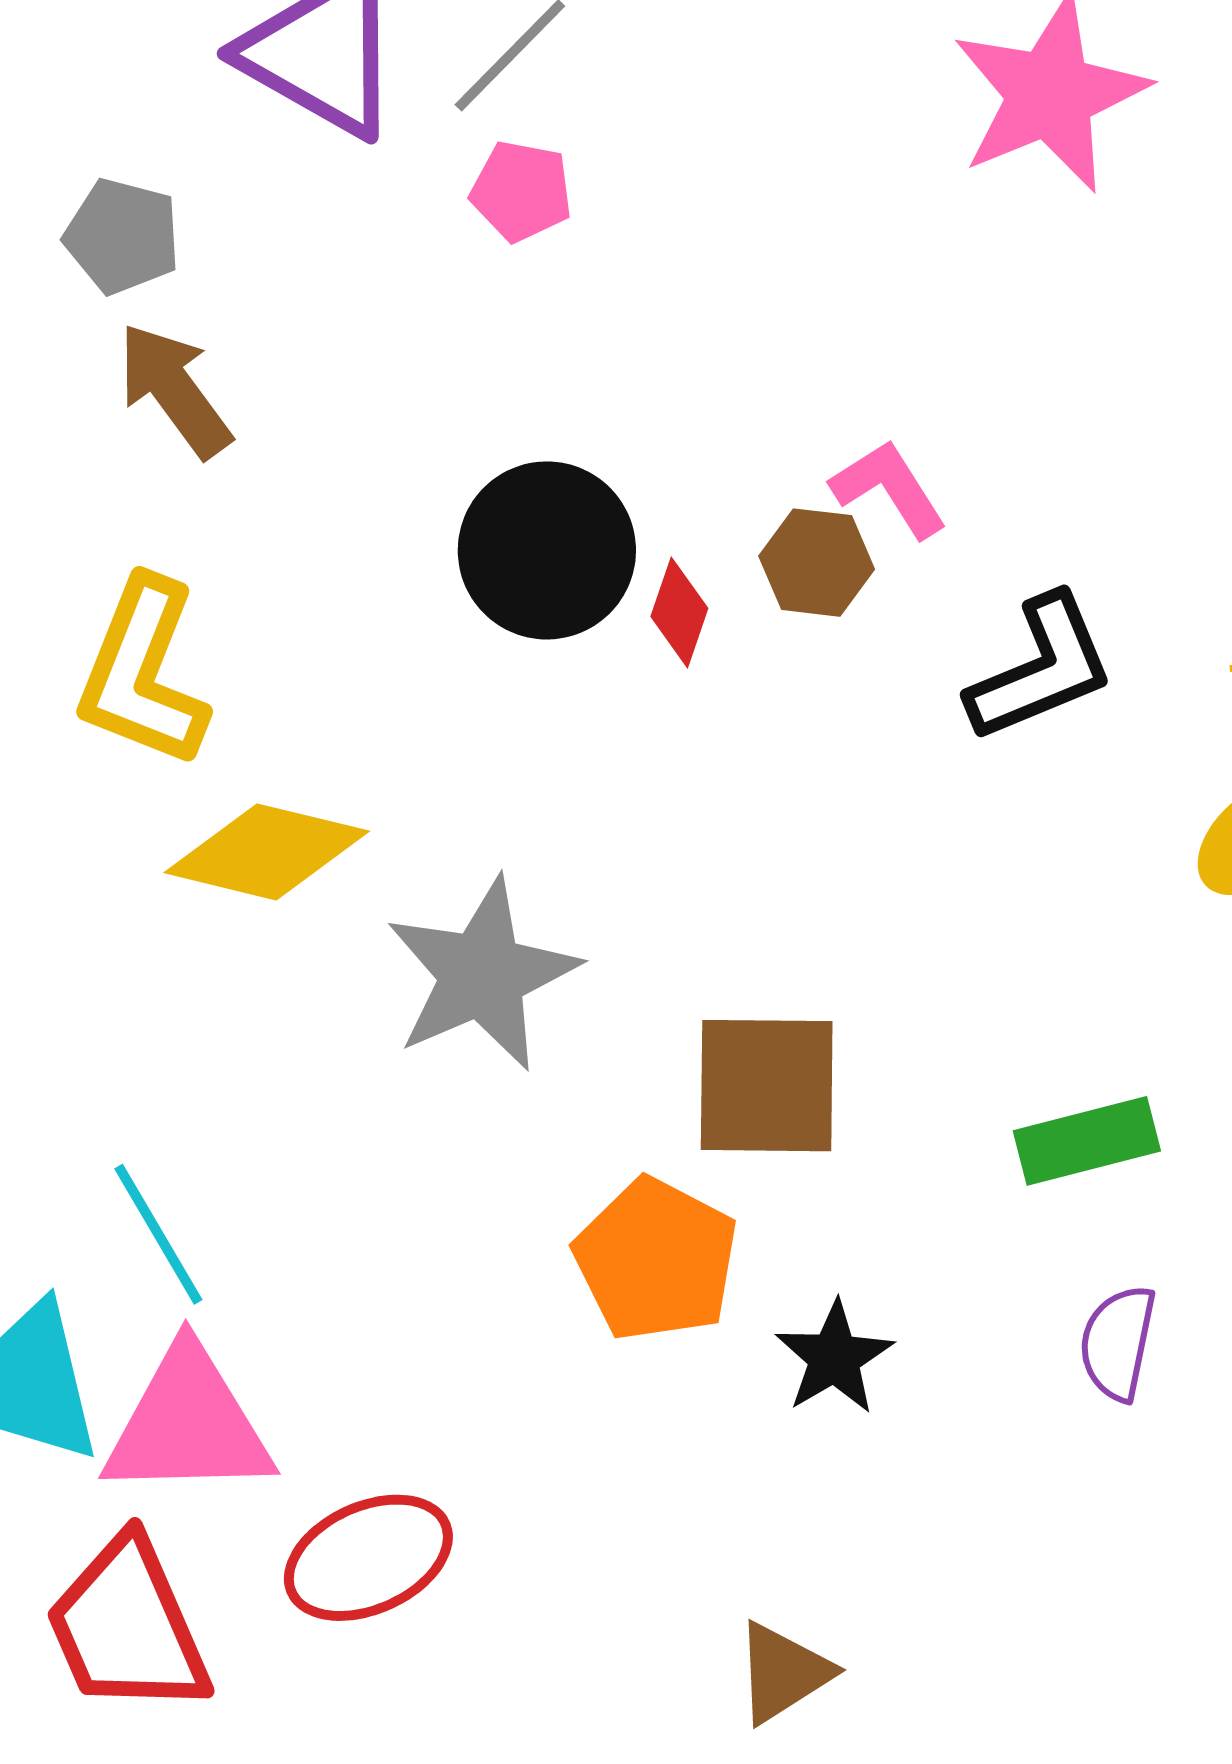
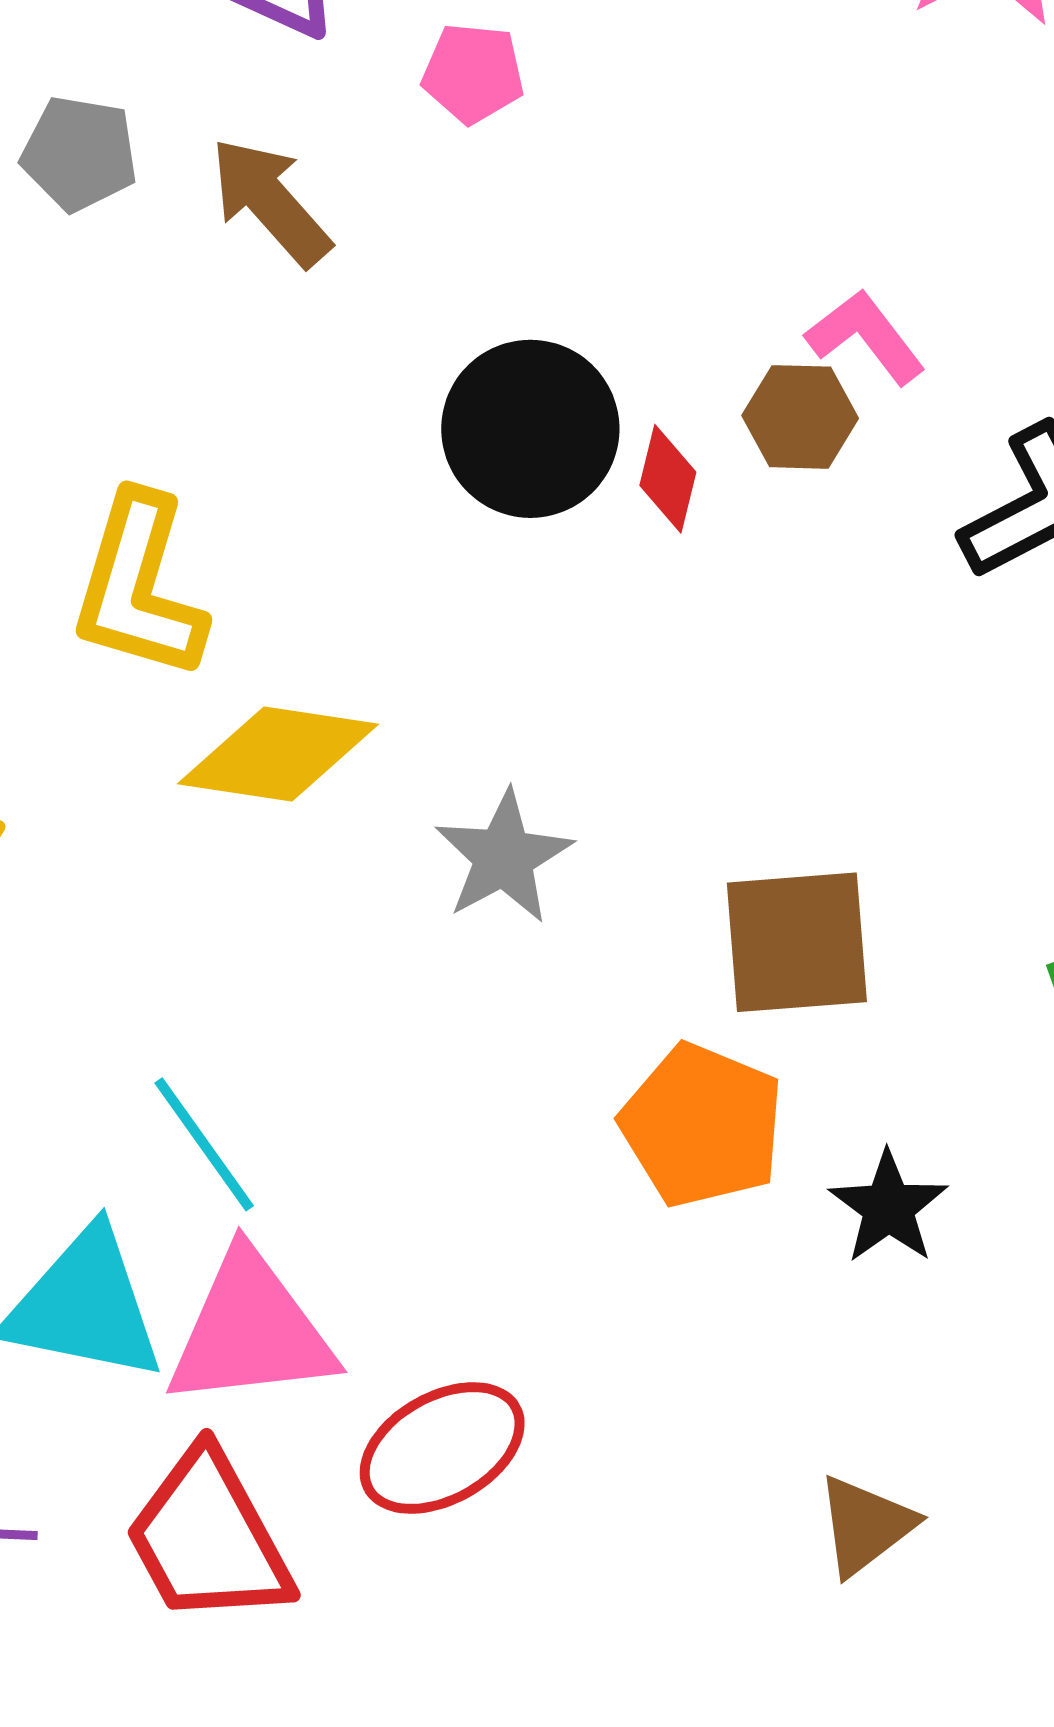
brown arrow: (174, 390) -> (270, 202), moved
gray star: (482, 975) -> (504, 857), size x0.7

